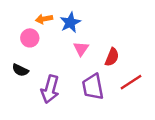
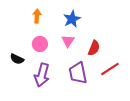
orange arrow: (44, 19) -> (37, 16), turned 104
blue star: (70, 22) -> (72, 19), moved
pink circle: (30, 38) -> (40, 44), moved

